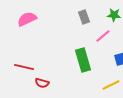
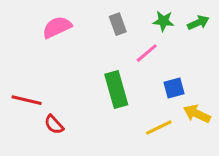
pink semicircle: (27, 19) -> (57, 27), moved
red semicircle: (42, 83) -> (54, 124), turned 32

